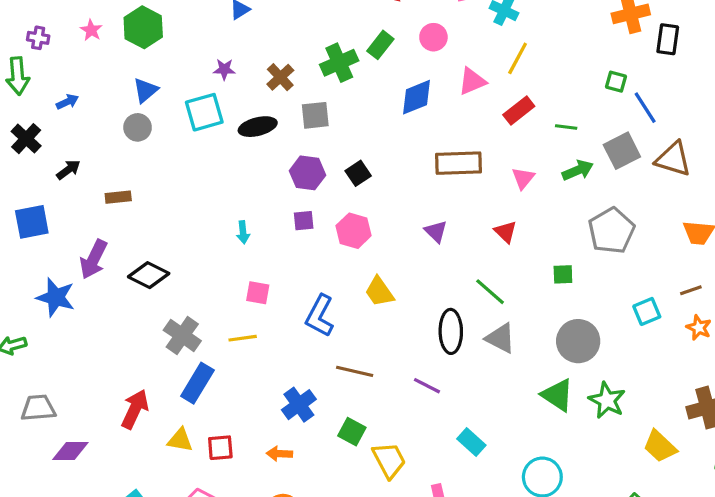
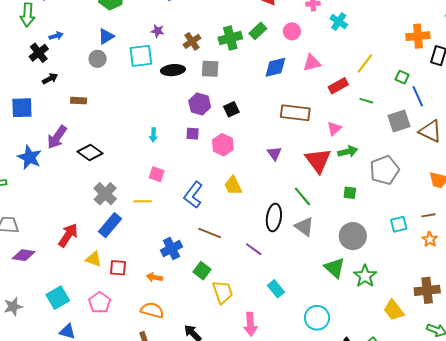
yellow line: (518, 58) -> (365, 63), moved
black cross: (26, 139) -> (39, 53), moved
green arrow: (578, 170) -> (348, 151), moved
red triangle: (506, 232) -> (318, 160), size x1.8

